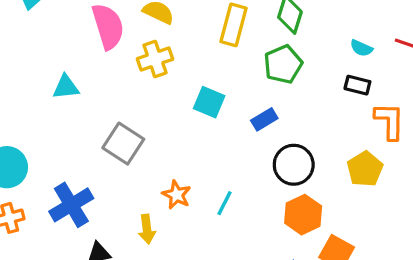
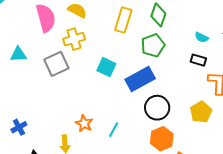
blue rectangle: (264, 119) -> (140, 79), size x1.8
gray square: (123, 144) -> (56, 64), moved, turned 30
blue cross: (71, 205) -> (19, 127), size x0.6

